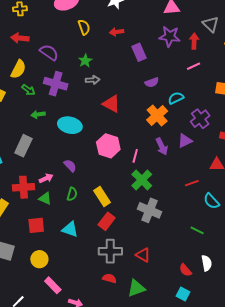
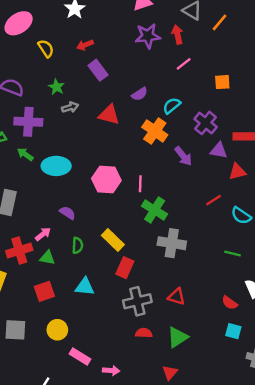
purple rectangle: (139, 52) -> (98, 70), moved
red triangle: (111, 104) -> (109, 115), moved
green arrow: (38, 115) -> (25, 154), moved, turned 56
purple triangle: (185, 141) -> (219, 151), moved, turned 49
purple arrow: (162, 146) -> (183, 156), moved

